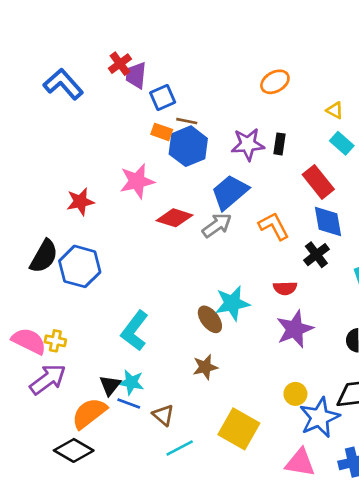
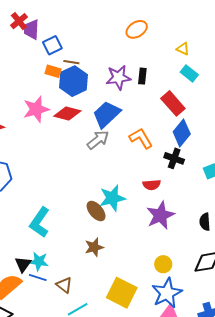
red diamond: (174, 218) -> (67, 113), moved
blue diamond: (328, 222) -> (182, 133), turned 52
black cross: (316, 255) -> (174, 158), turned -30
blue star: (319, 417) -> (167, 293), moved

